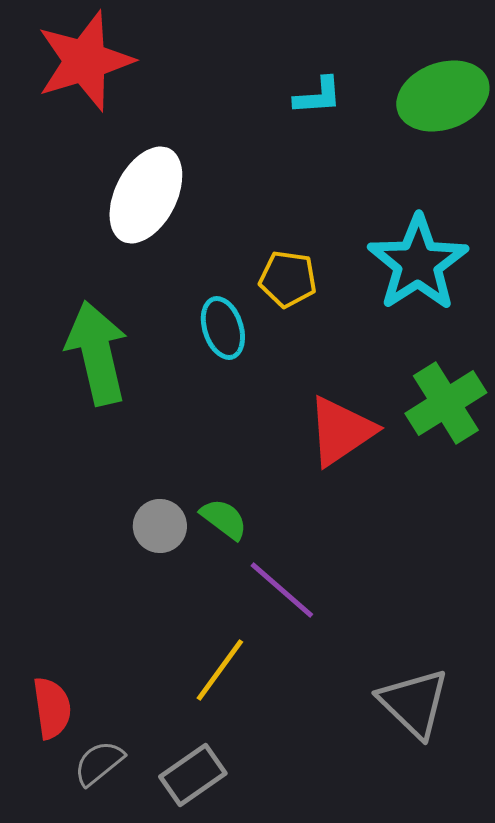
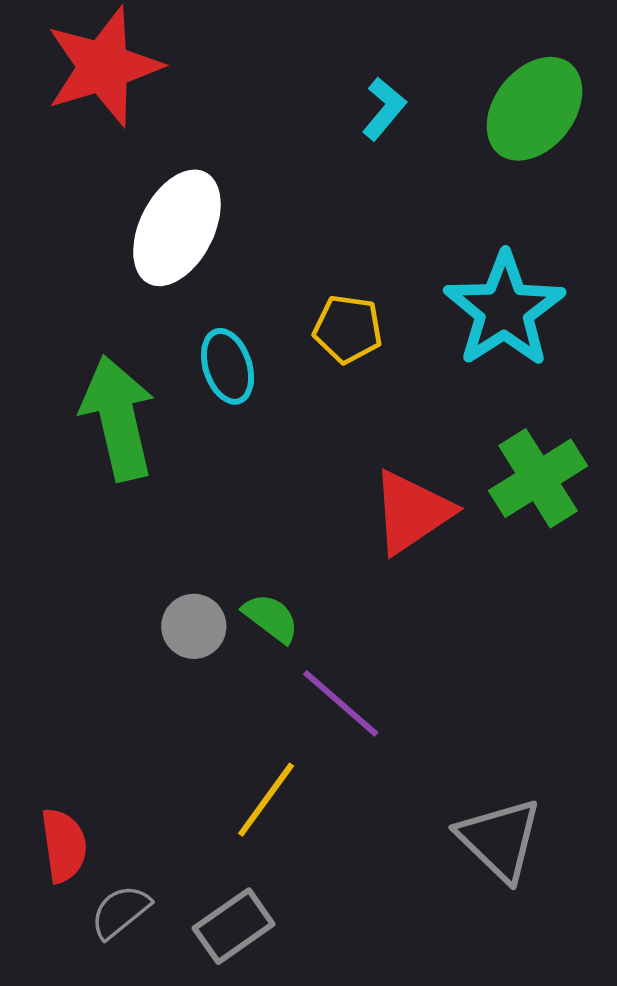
cyan L-shape: (318, 96) -> (384, 109), turned -46
green ellipse: (443, 96) -> (534, 109), turned -32
cyan ellipse: (223, 328) -> (228, 366), moved

